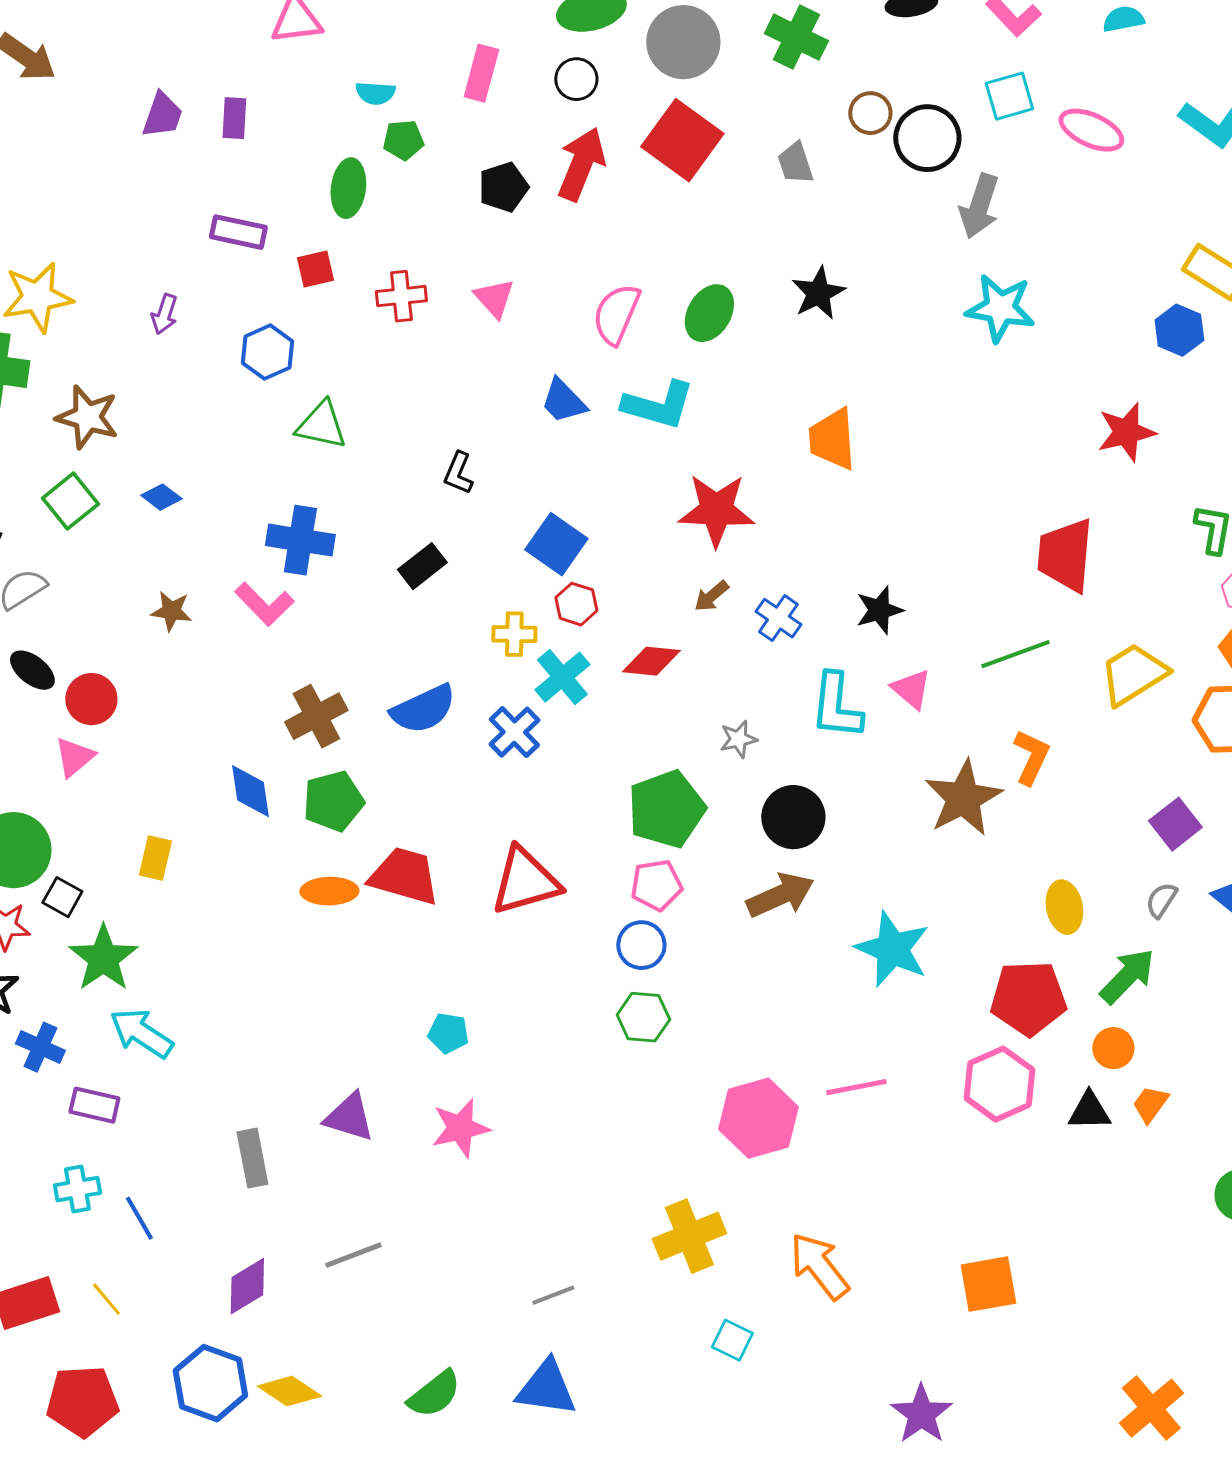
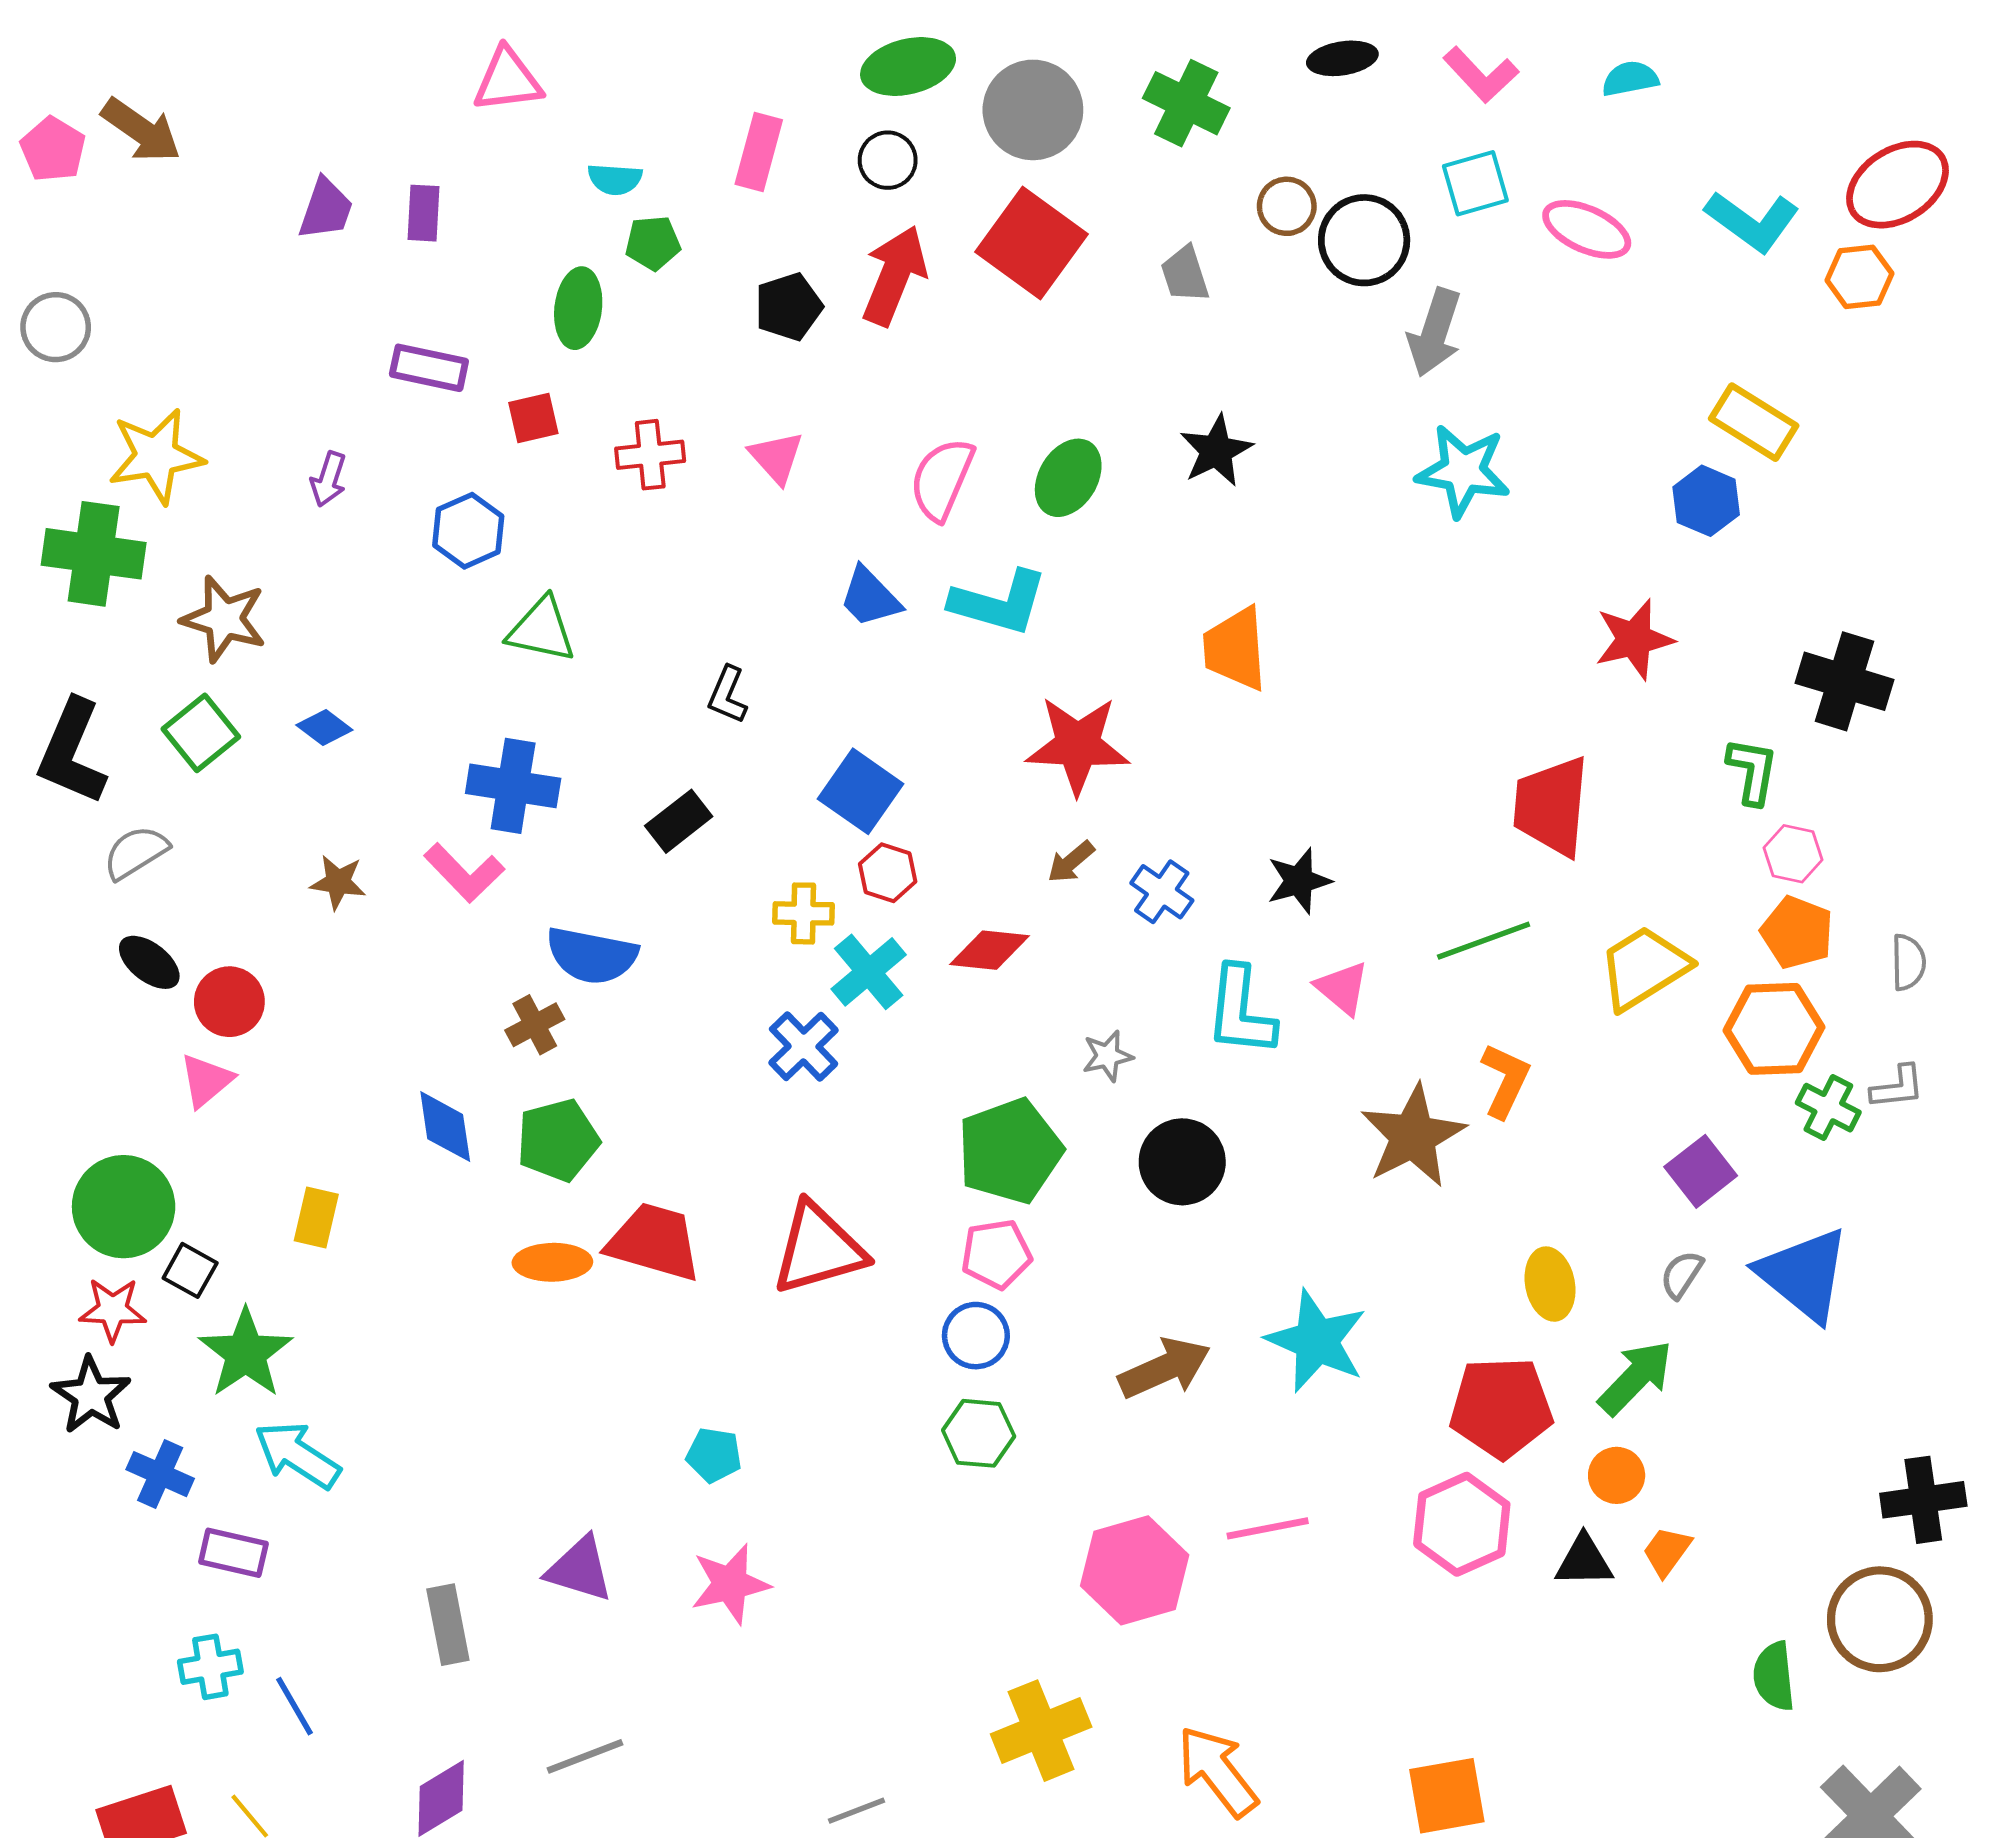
blue semicircle: (423, 709) -> (592, 956), moved, turned 36
brown cross: (316, 716) -> (535, 1025), size x0.7
brown arrow: (780, 895) -> (1165, 1368), moved

